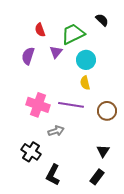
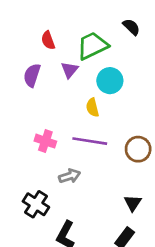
yellow semicircle: (85, 83) -> (92, 107), moved
pink cross: (38, 105) -> (45, 141), size x0.7

